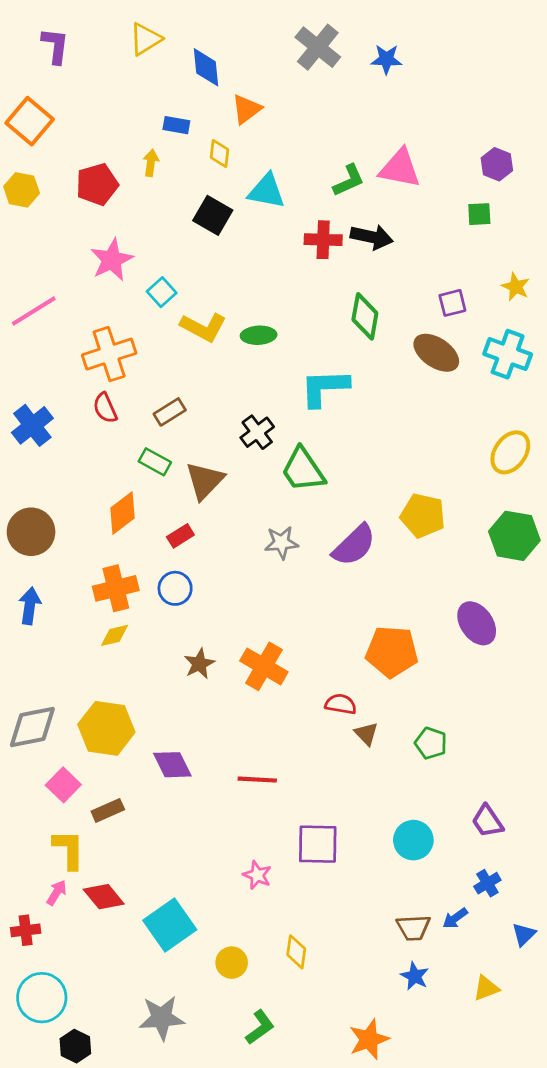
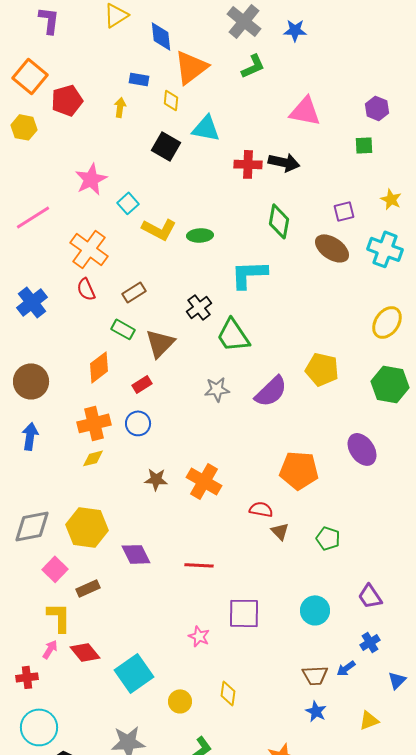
orange triangle: (246, 109) -> (191, 67), size x1.5
green L-shape: (349, 180) -> (253, 66), moved
red pentagon: (97, 184) -> (67, 100), moved
orange cross: (109, 354) -> (89, 249), turned -36
brown star: (199, 664) -> (156, 479), turned 30

